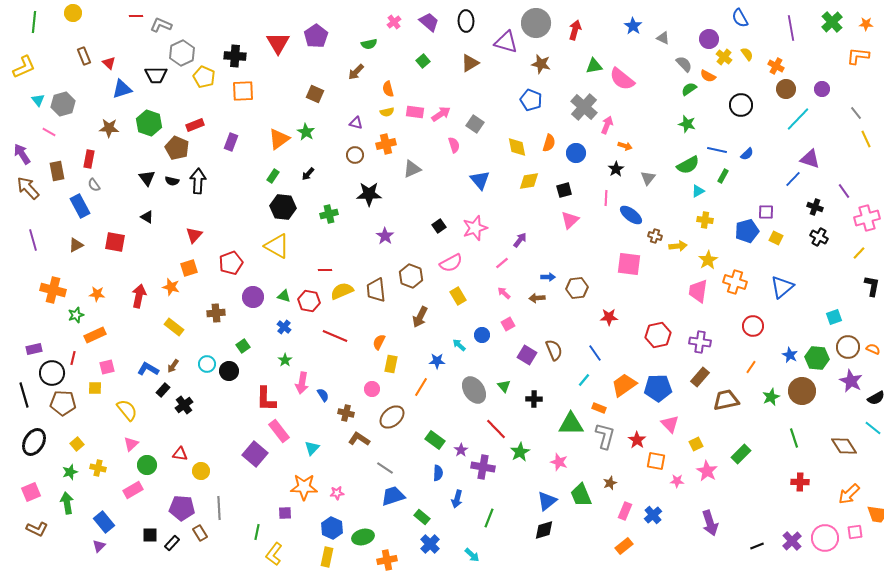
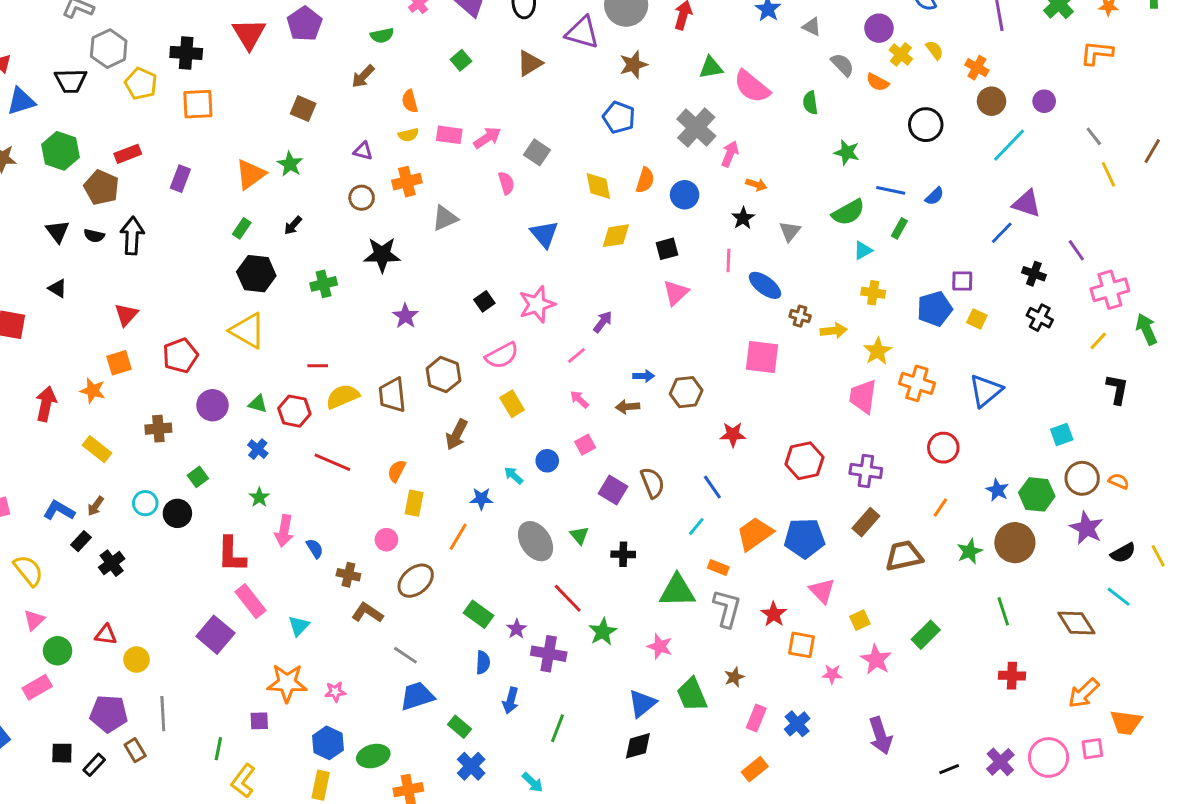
brown star: (541, 64) -> (633, 65), turned -30
green semicircle: (689, 89) -> (810, 103), moved, turned -63

